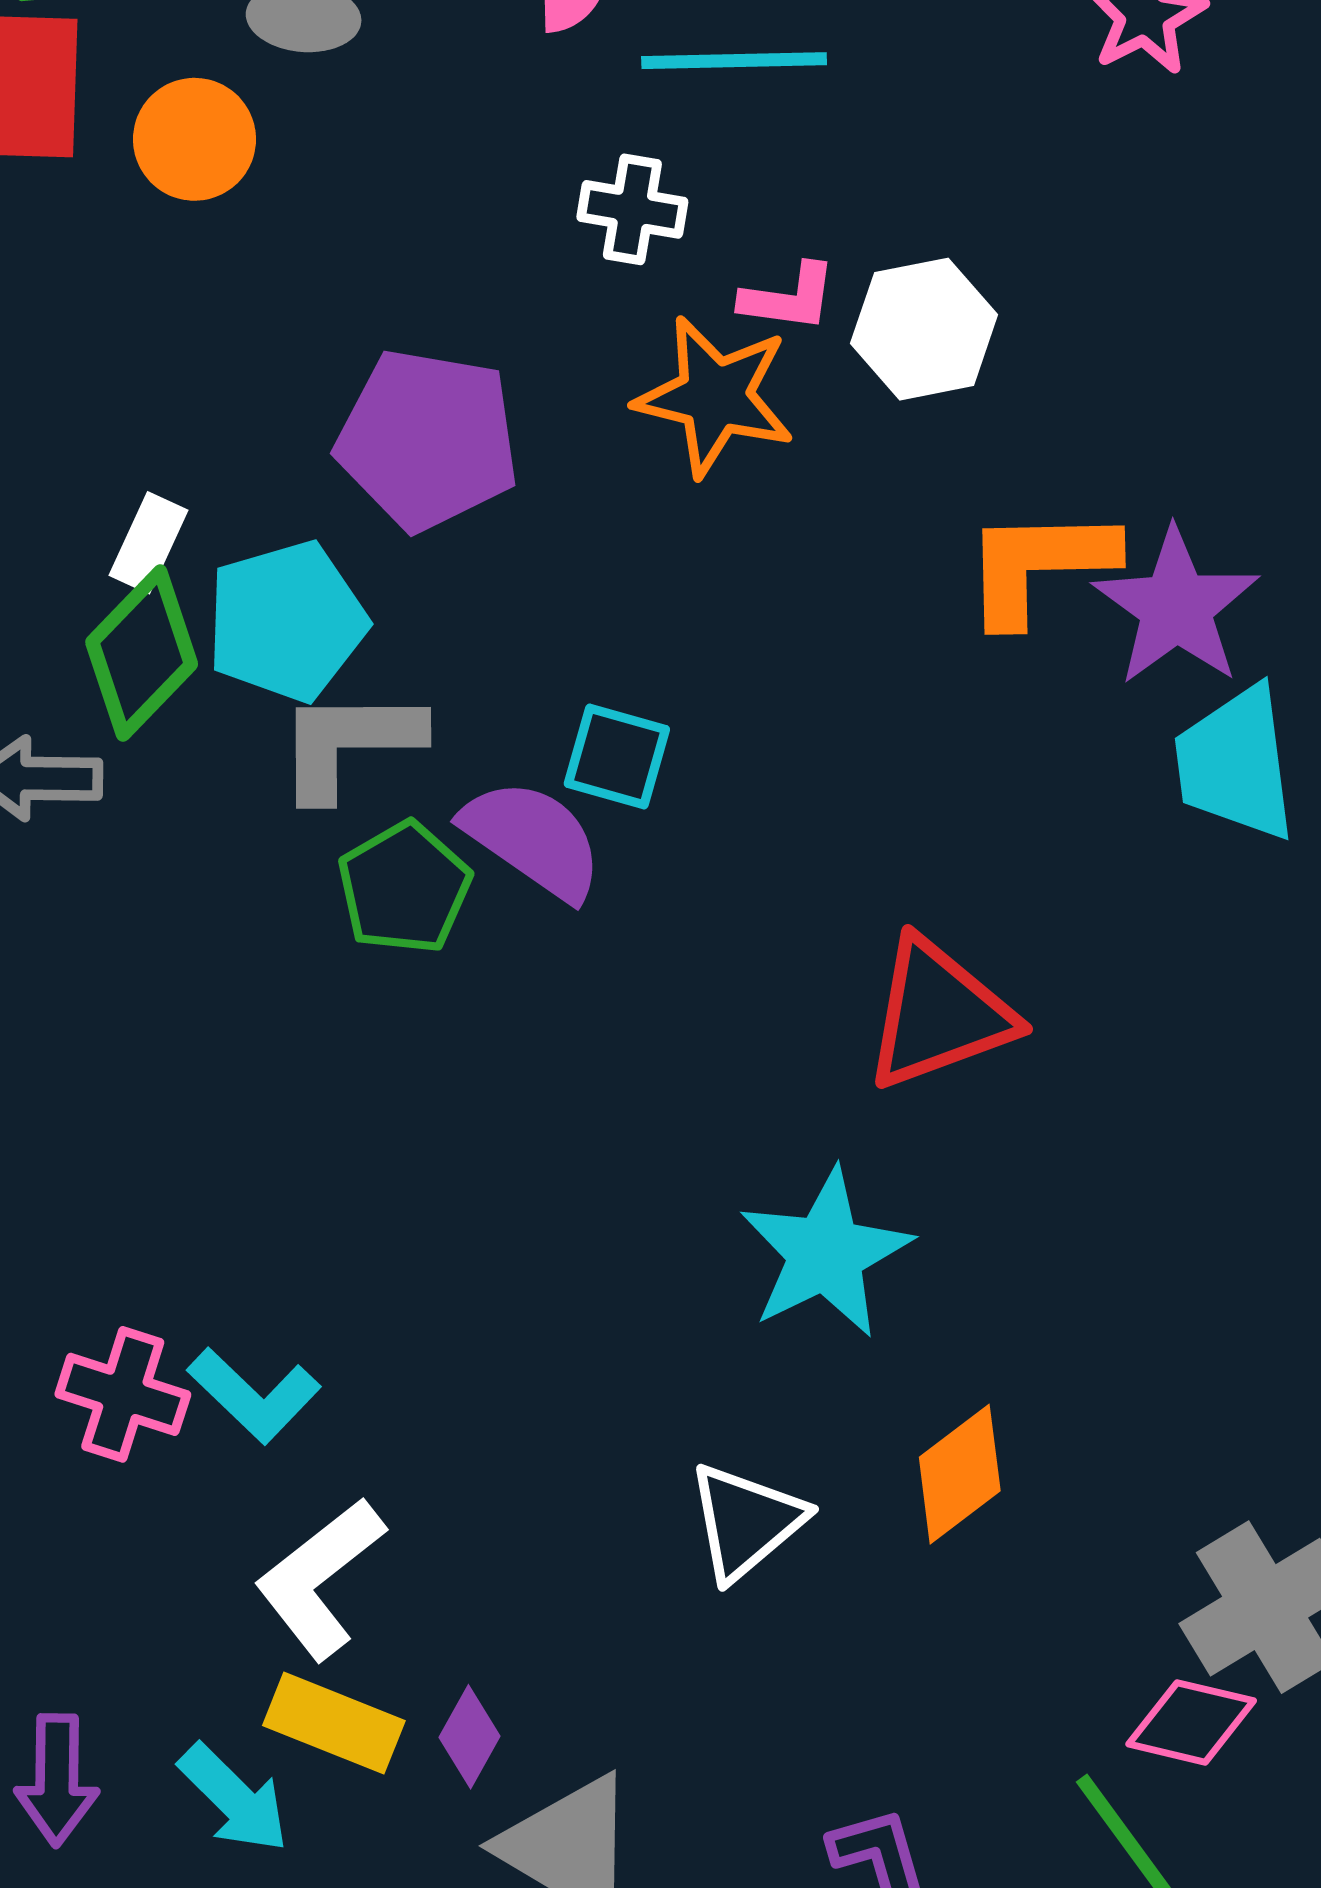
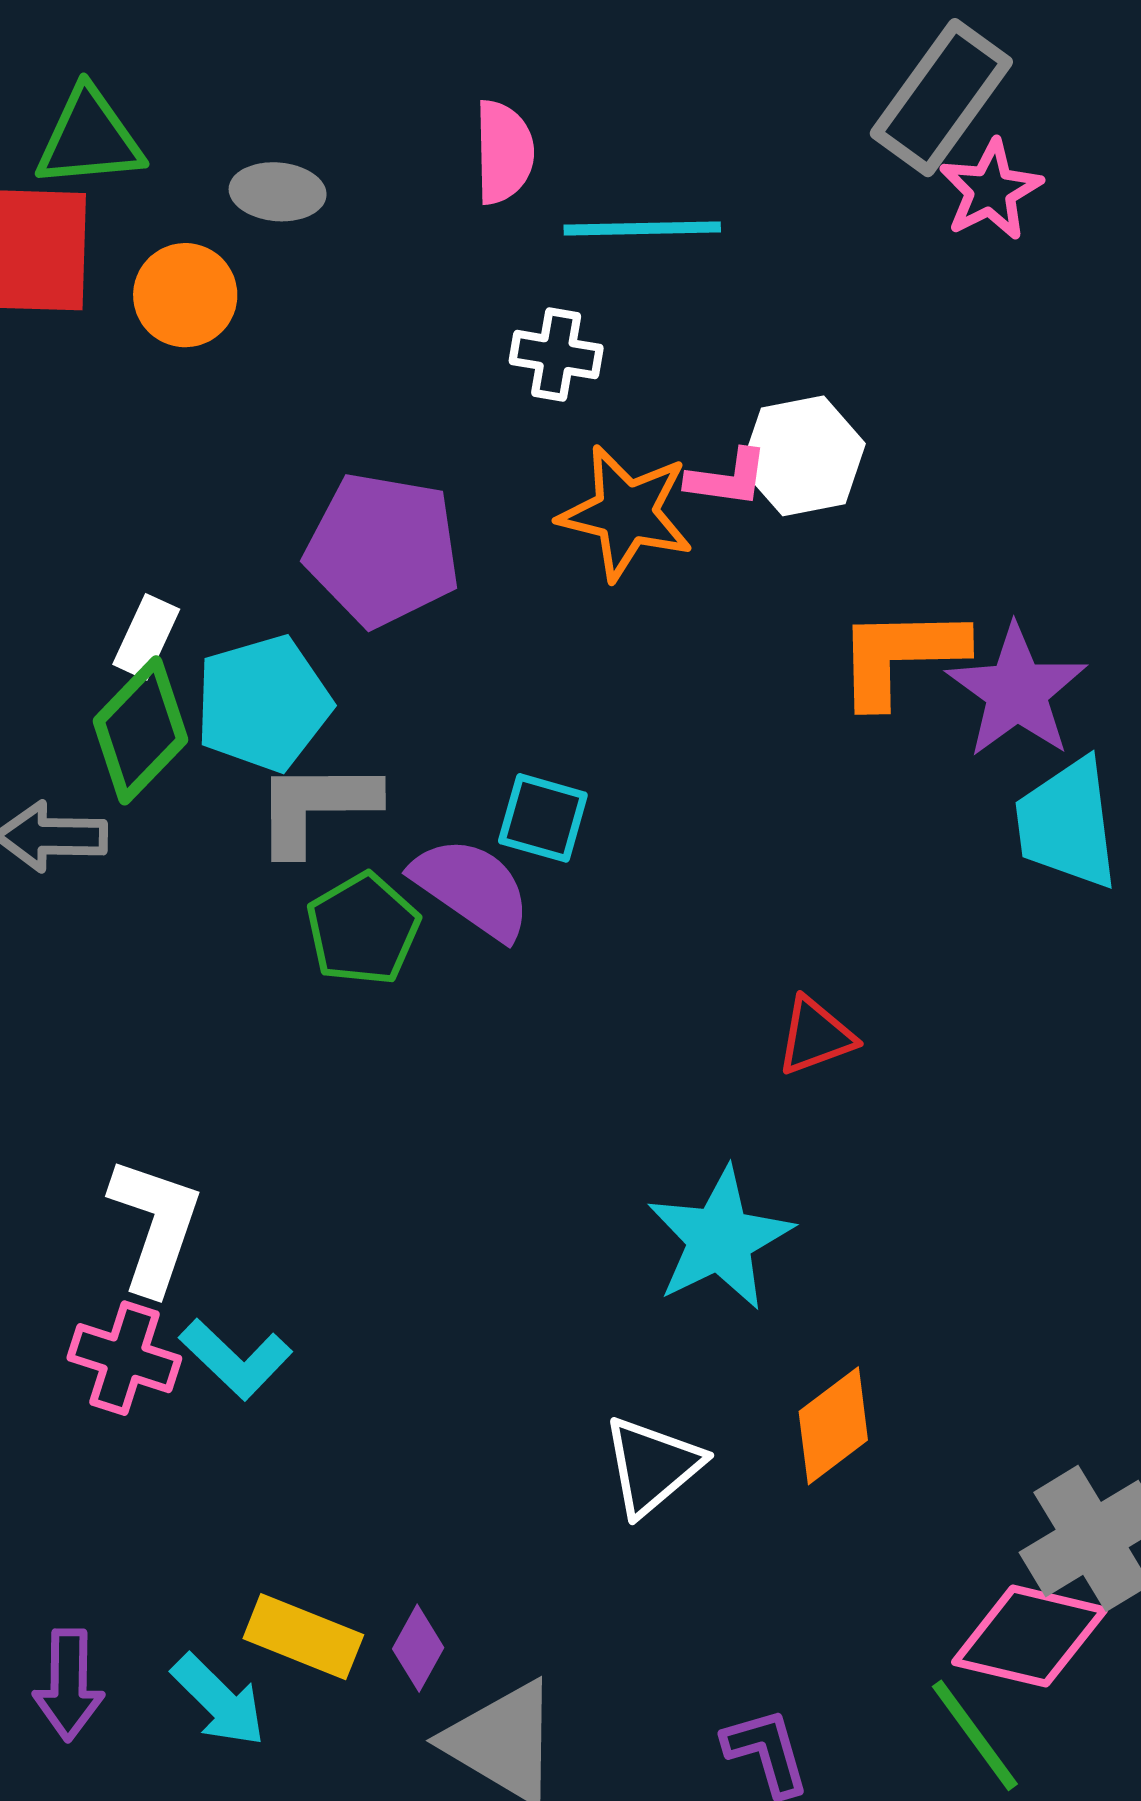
pink L-shape: (789, 298) -> (727, 478), moved
red triangle: (939, 1014) -> (816, 1036), size x0.6
white L-shape: (320, 1578) -> (155, 1225), moved, turned 147
pink diamond: (1191, 1722) -> (1029, 1636), size x1.4

